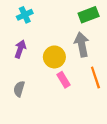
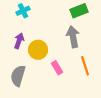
yellow circle: (54, 57) -> (38, 50), moved
gray semicircle: (19, 89) -> (18, 76), size x1.5

